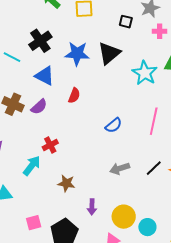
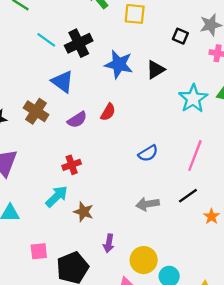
black triangle: (109, 53) -> (156, 70), size x0.7
cyan line: (12, 57) -> (46, 40), moved
blue triangle: (45, 76) -> (63, 82), moved
purple semicircle: (39, 107) -> (77, 120), moved
cyan arrow: (32, 166) -> (57, 196), moved
black line: (154, 168) -> (188, 196), moved

